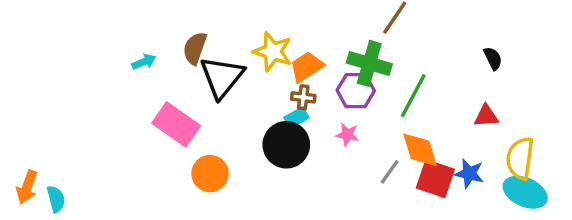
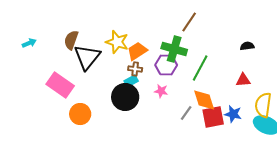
black semicircle: (493, 58) -> (247, 46), turned -72
cyan arrow: (144, 62) -> (29, 43), moved
red square: (435, 179) -> (213, 117), turned -30

